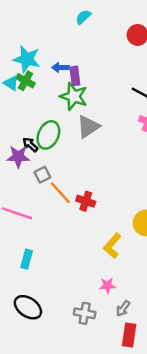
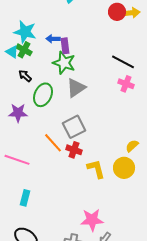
black arrow: (30, 145) -> (25, 76), moved
gray square: (42, 175) -> (74, 127), moved, size x1.6
yellow L-shape: (112, 246) -> (96, 169), moved, turned 125
pink star: (107, 286) -> (92, 220), size x1.6

